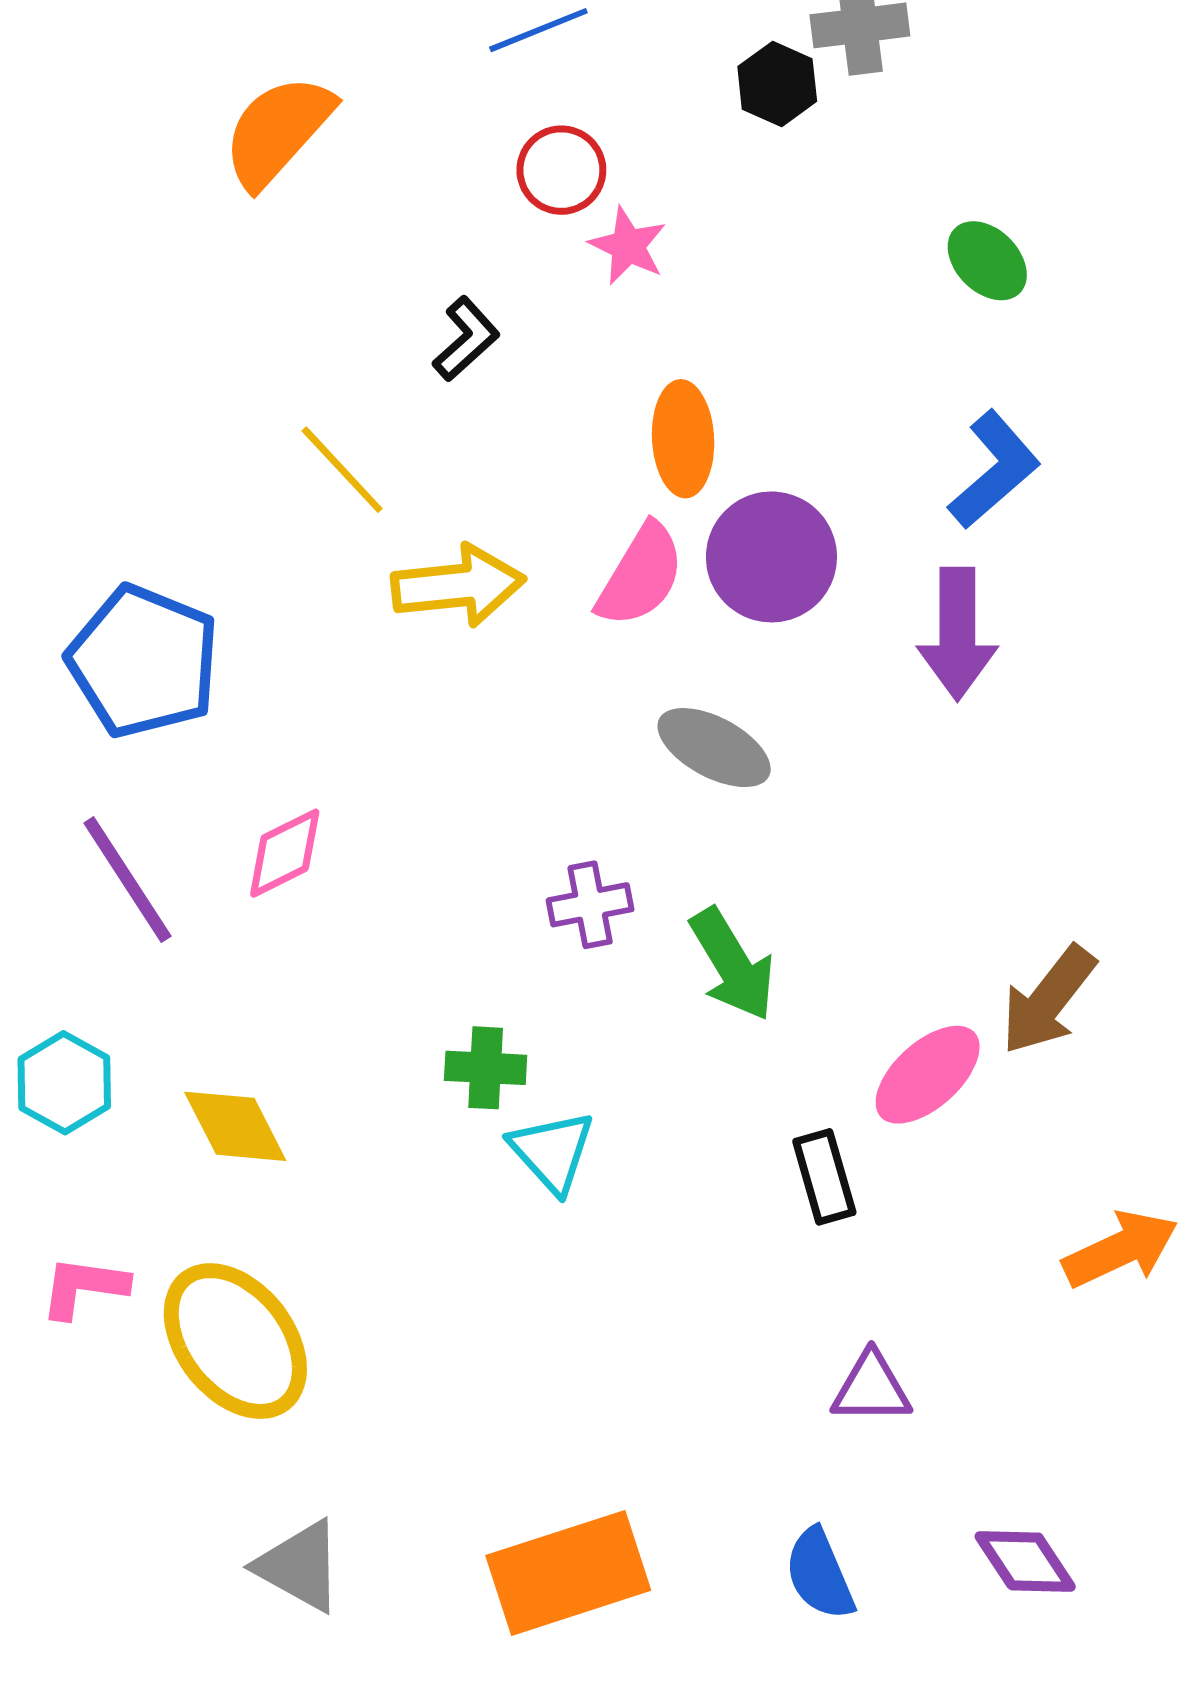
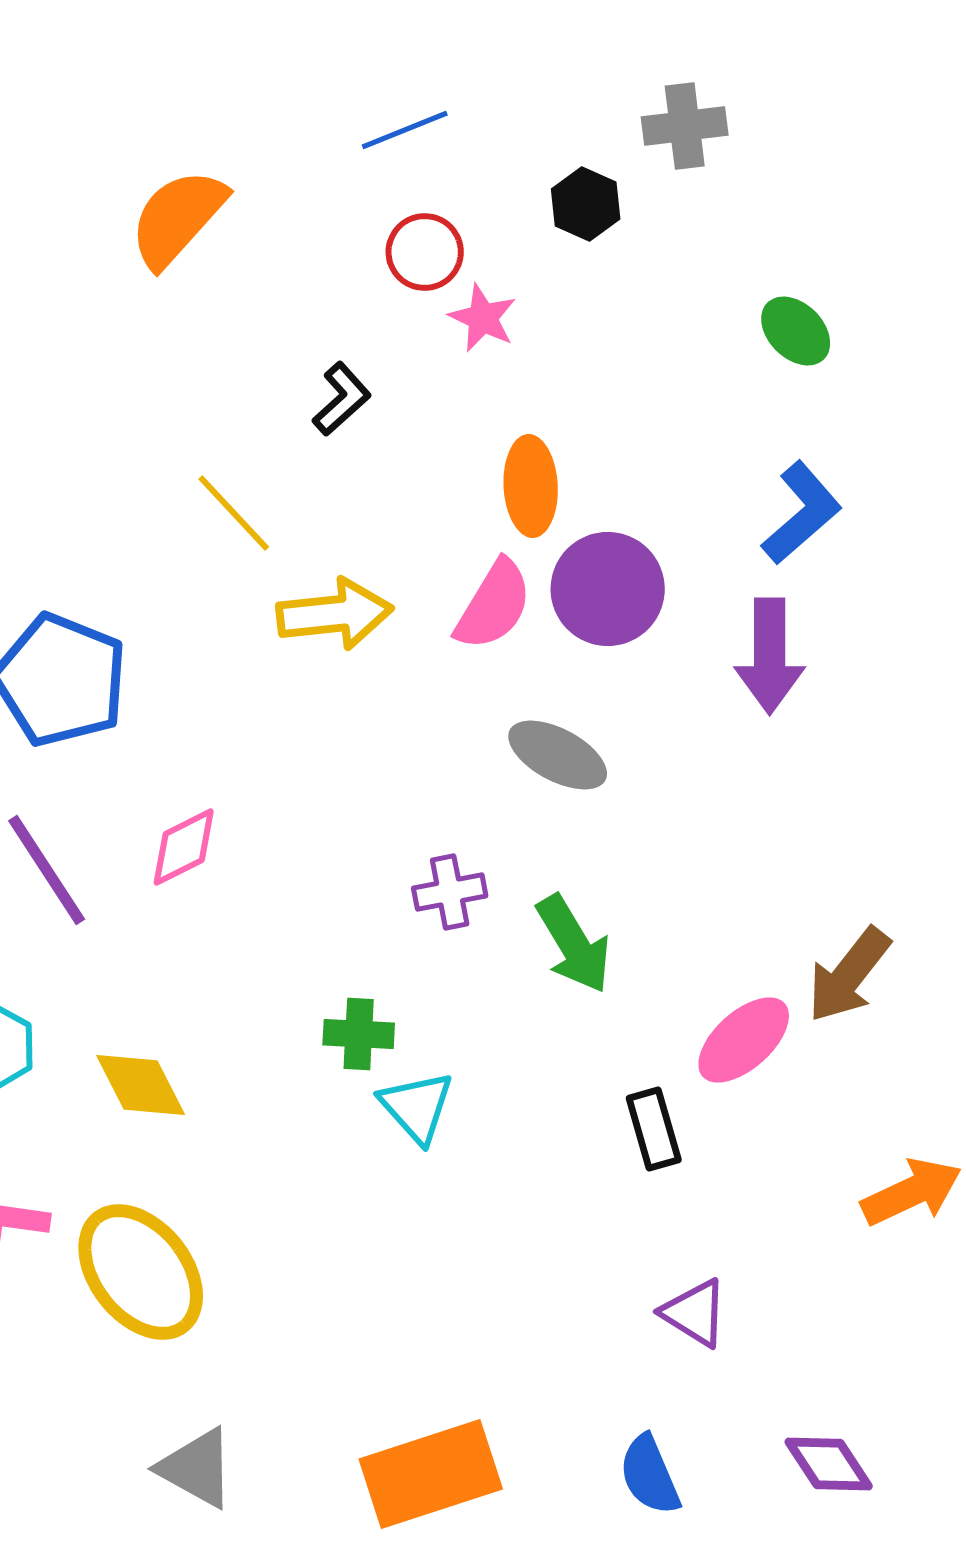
black hexagon: (777, 84) -> (586, 204), moved
purple triangle: (871, 1388) -> (695, 1313), turned 32

